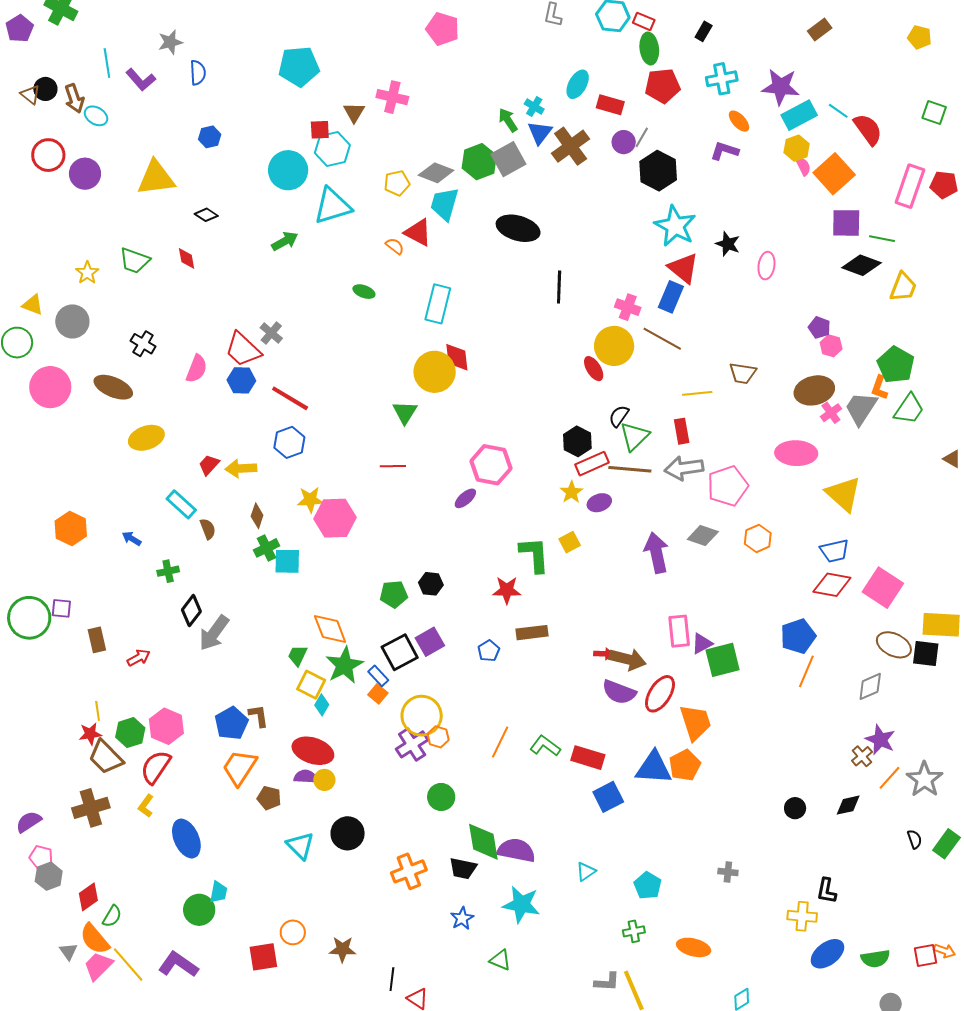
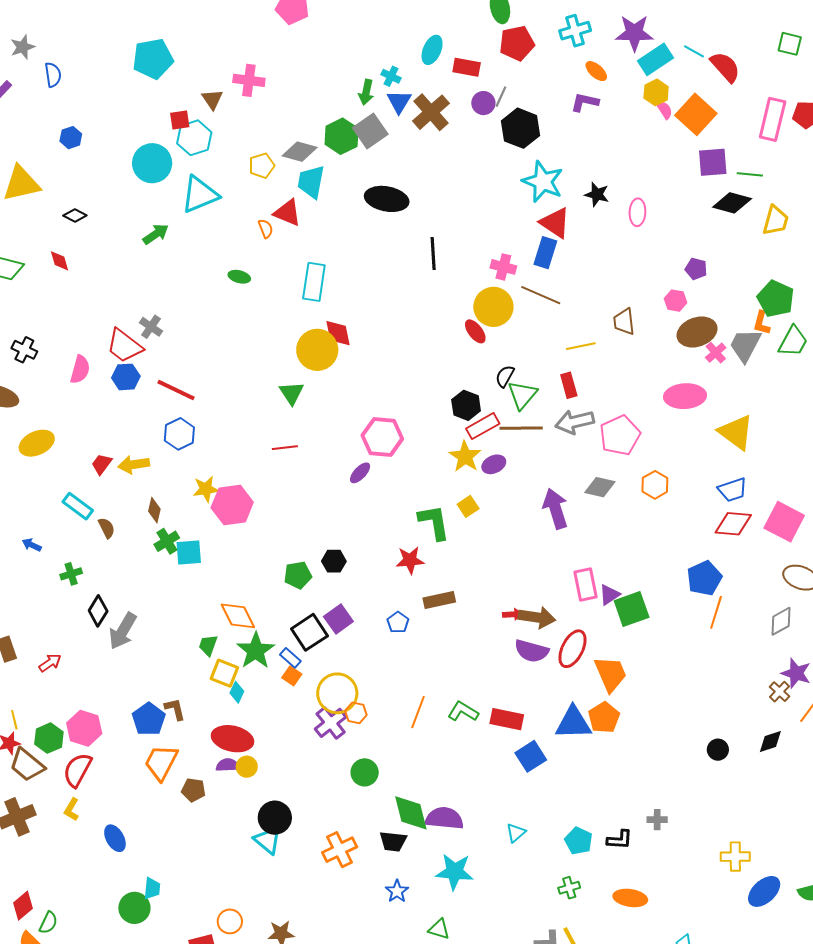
green arrow: (508, 120) -> (366, 92), turned -130
orange semicircle: (395, 246) -> (266, 229), turned 36
pink hexagon: (831, 346) -> (675, 301), moved
brown trapezoid: (743, 373) -> (624, 322), turned 80
yellow star: (571, 492) -> (465, 457), size x1.4
blue ellipse: (186, 839) -> (115, 838), size x0.7
cyan triangle: (300, 846) -> (268, 840), moved
black L-shape: (827, 891) -> (620, 840), moved, turned -92

